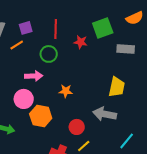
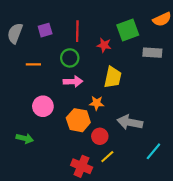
orange line: (17, 45) -> (33, 64), moved, turned 32
pink arrow: (34, 76) -> (73, 82), moved
yellow trapezoid: (117, 87) -> (113, 77), moved
orange star: (66, 91) -> (97, 103), moved
orange hexagon: (41, 116) -> (78, 120), moved

